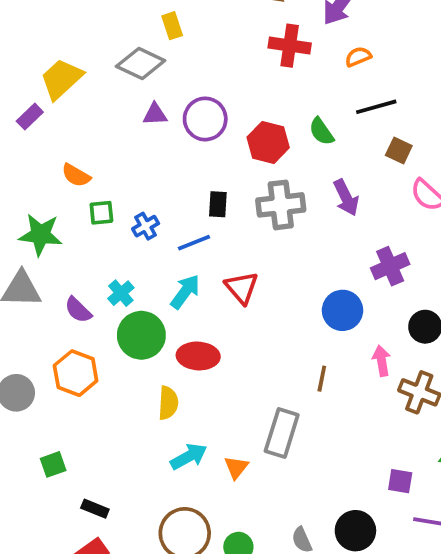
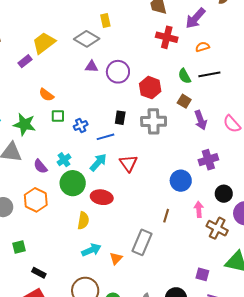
green semicircle: (321, 131) -> (184, 76), moved
brown square: (399, 151) -> (184, 101), moved
purple arrow: (346, 198) -> (201, 120), moved

